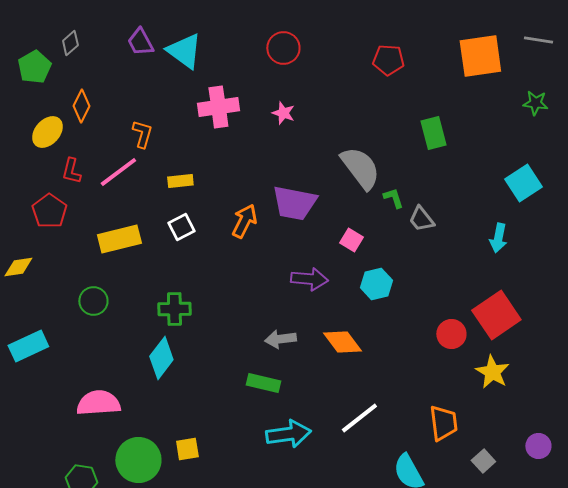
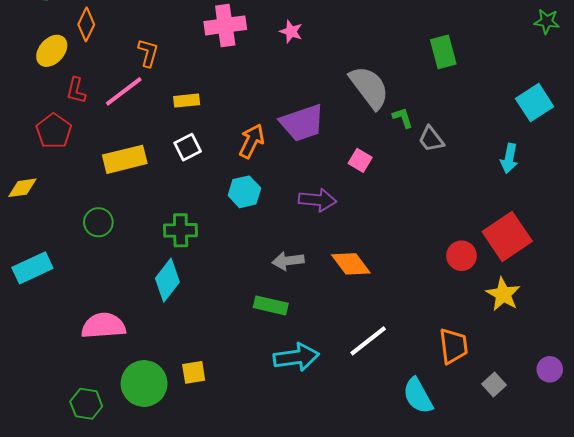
purple trapezoid: (294, 203) -> (302, 123), turned -30
cyan hexagon: (376, 284) -> (244, 192), moved

